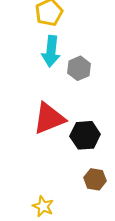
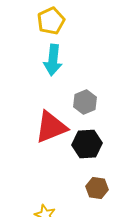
gray hexagon: (79, 68) -> (85, 102), moved

